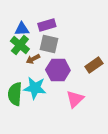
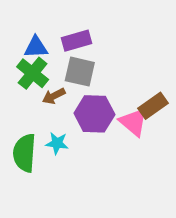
cyan star: (35, 88) -> (57, 143), size x0.6
pink triangle: (75, 99) -> (133, 122), moved, turned -36

